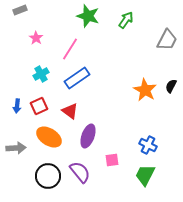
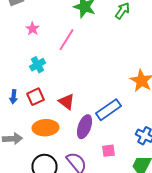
blue rectangle: (77, 78) -> (108, 110), moved
orange ellipse: (49, 137) -> (46, 128), turned -35

